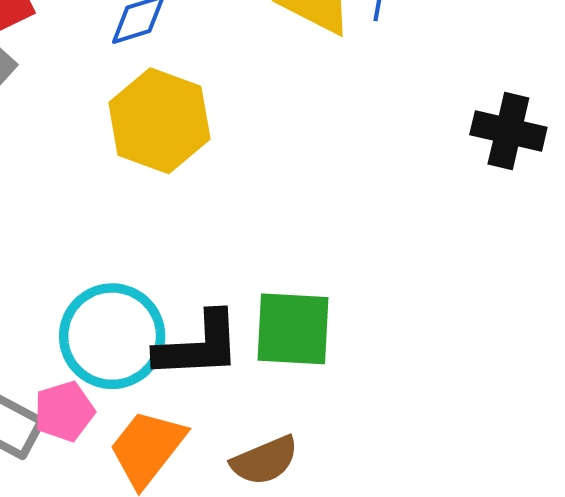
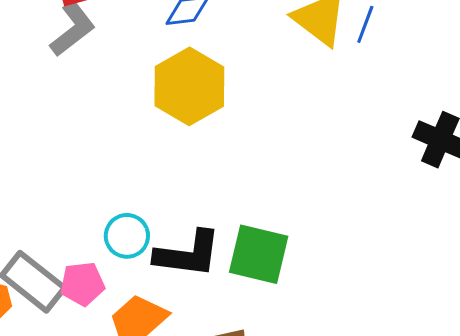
cyan circle: (112, 336) -> (127, 236), size x0.6

